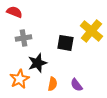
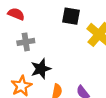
black square: (65, 43) -> (71, 16), moved

